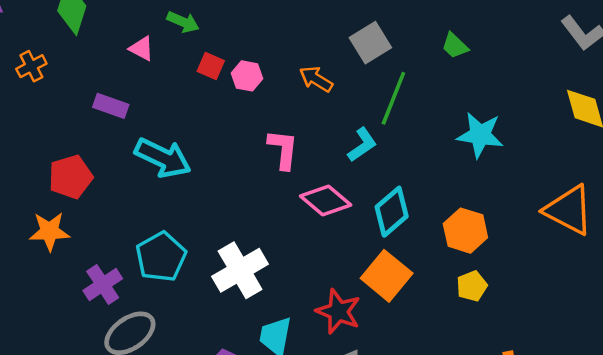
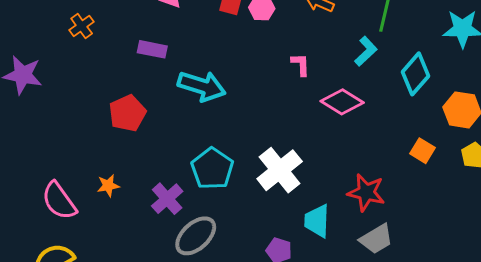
pink L-shape: (283, 149) -> (301, 65), size x0.7
cyan diamond: (392, 212) -> (415, 74), moved
orange star: (49, 231) -> (108, 186), moved, size x0.7
orange square: (387, 276) -> (423, 151), moved, size x0.6

